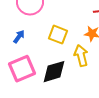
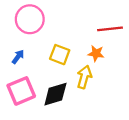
yellow arrow: (81, 56) -> (84, 77), turned 30

